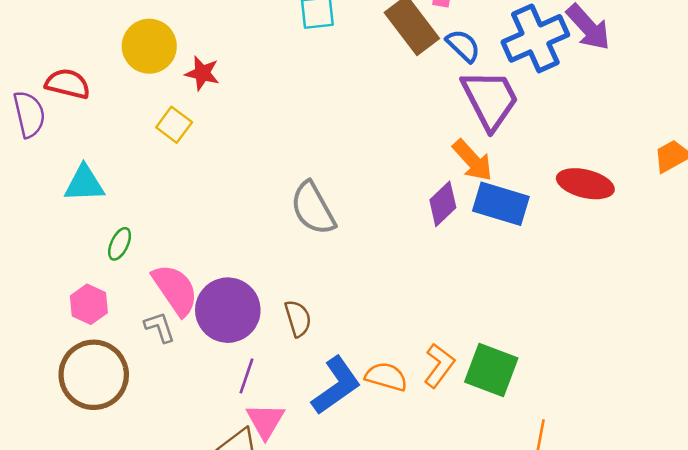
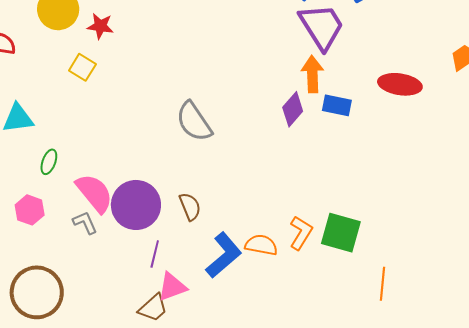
orange arrow: (473, 160) -> (312, 74), turned -135
blue rectangle: (501, 204) -> (337, 105), size x0.7
brown circle: (94, 375) -> (37, 292), moved
pink triangle: (265, 421) -> (172, 287), turned 44

